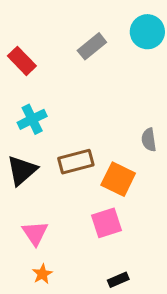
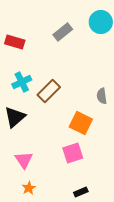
red rectangle: (22, 61) -> (15, 42), turned -30
brown rectangle: (76, 162) -> (49, 91), moved, turned -30

